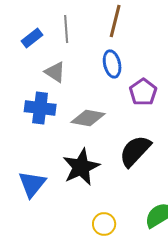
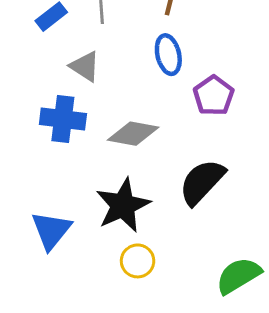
yellow circle: (104, 224) -> (138, 261), moved

